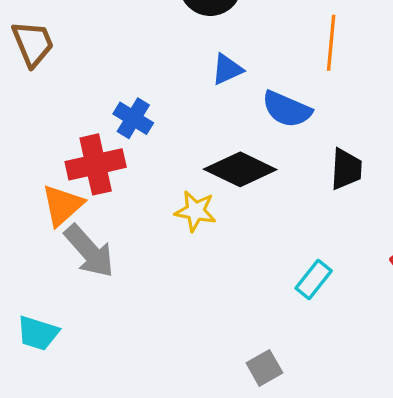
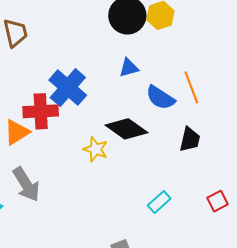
orange line: (331, 43) -> (191, 87), moved, turned -36
blue cross: (133, 118) -> (68, 88), size x1.6
gray arrow: (89, 251) -> (26, 184), moved

